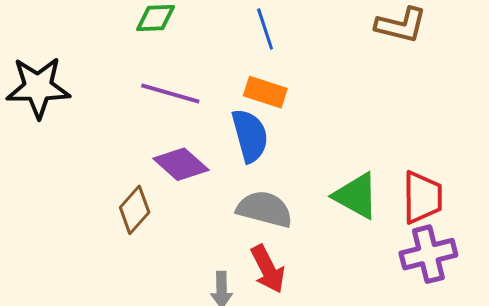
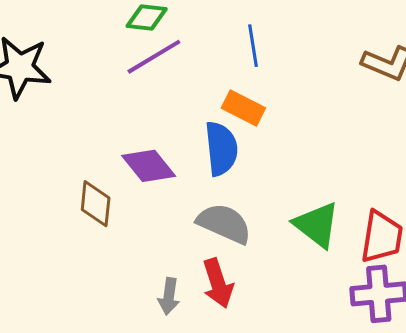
purple line: (170, 94) -> (154, 57), moved, turned -56
brown diamond: (135, 210) -> (96, 204), turned -45

